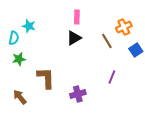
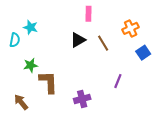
pink rectangle: (77, 17) -> (88, 14), moved
brown line: (107, 41) -> (103, 43), moved
green star: (19, 59) -> (31, 65), moved

